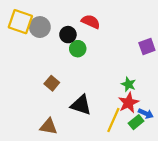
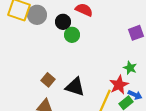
brown square: (52, 83) -> (48, 80), moved
green star: (129, 84) -> (130, 68), moved

